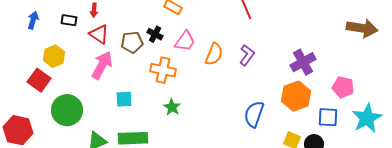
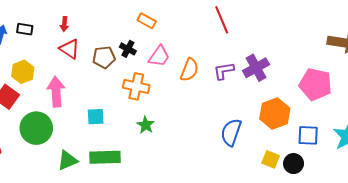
black rectangle: (69, 20) -> (25, 29), moved
purple L-shape: (247, 55) -> (224, 71), turned -135
purple cross: (303, 62) -> (256, 68), moved
pink arrow: (102, 65) -> (56, 92), moved, turned -32
pink pentagon: (343, 87) -> (315, 84), moved, size x1.4

